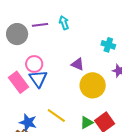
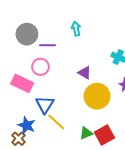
purple line: (40, 25) -> (48, 45), moved
blue triangle: (38, 79) -> (45, 105), moved
pink rectangle: (19, 82) -> (22, 83), turned -35

